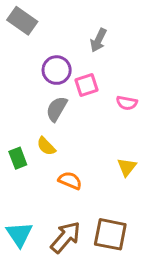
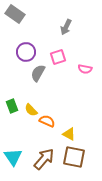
purple circle: (57, 70) -> (26, 52), moved
yellow semicircle: (46, 146) -> (31, 110), moved
yellow triangle: (127, 167) -> (69, 134), moved, turned -40

